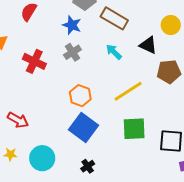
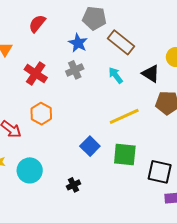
orange hexagon: (80, 96) -> (41, 114), moved
blue square: (84, 127) -> (90, 146), moved, size x0.7

